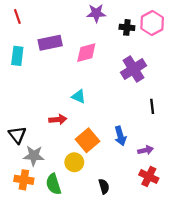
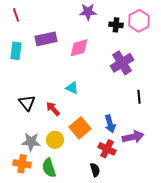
red arrow: (58, 119) -> (53, 109), turned -126
black triangle: (17, 135) -> (27, 103), moved
purple arrow: (146, 150) -> (133, 137), size x1.5
yellow circle: (74, 162) -> (55, 140), moved
red cross: (149, 176) -> (107, 149), moved

